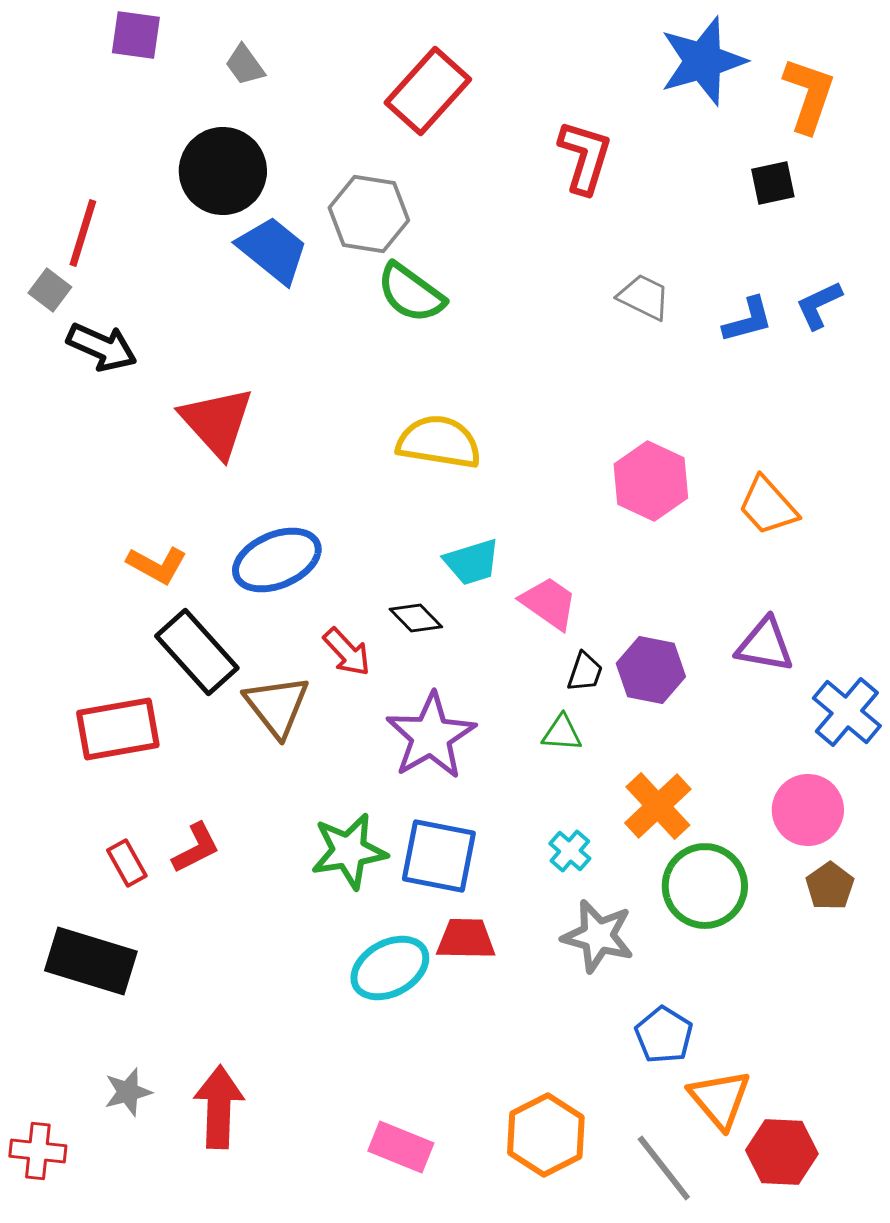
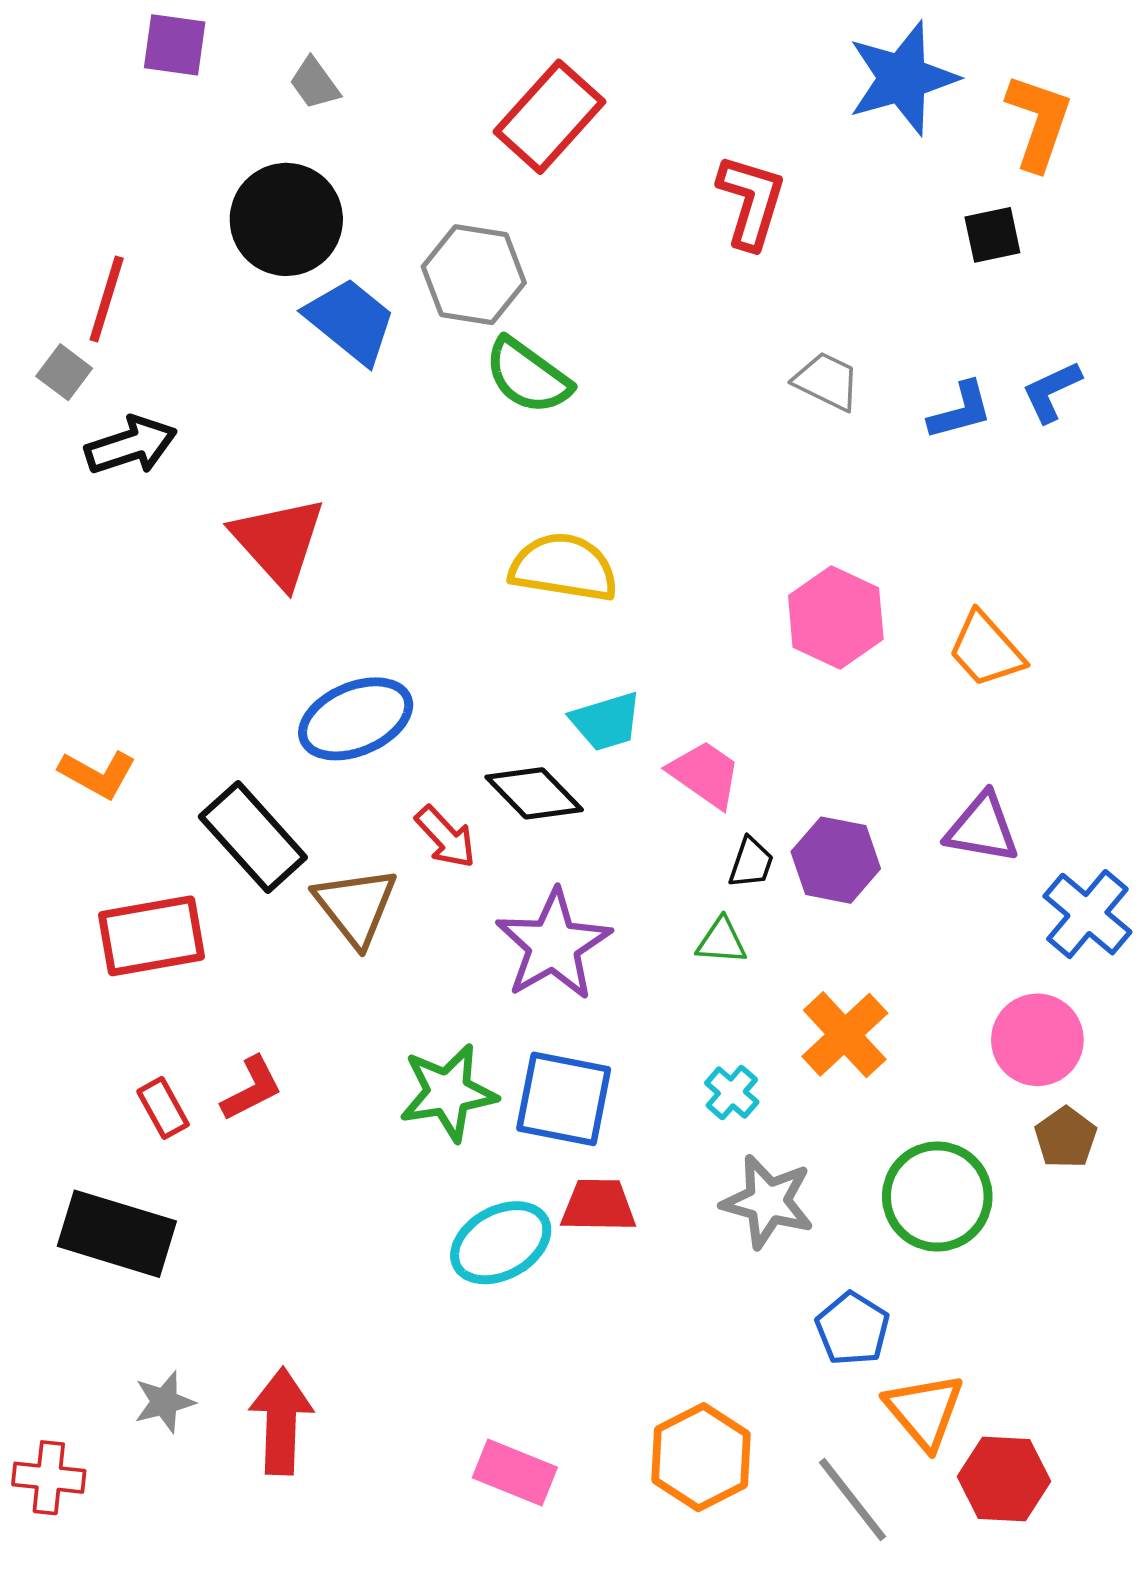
black arrow: (102, 347) -> (131, 445), turned -42
orange L-shape: (157, 565) -> (98, 774), moved
black diamond: (416, 618) -> (534, 793), size x1.4
green circle: (705, 886) -> (937, 1196), moved

